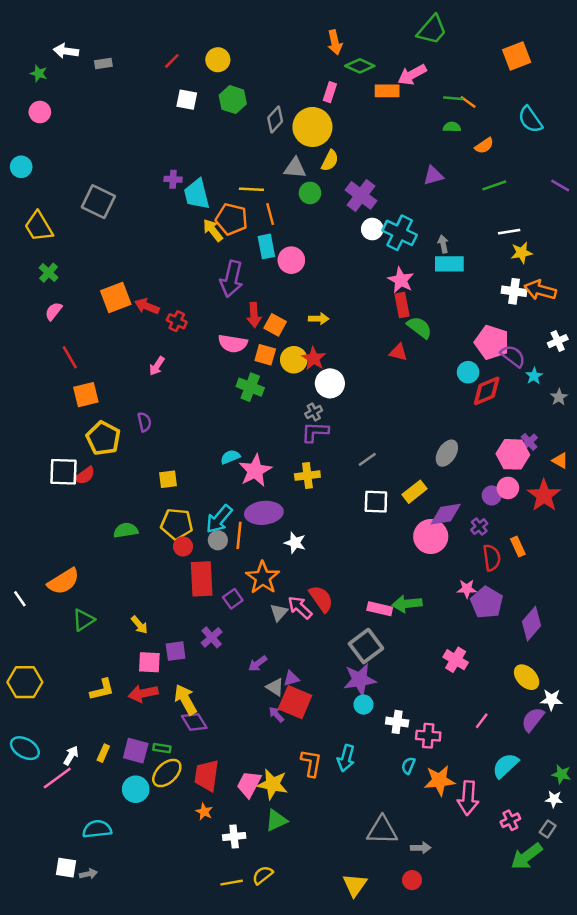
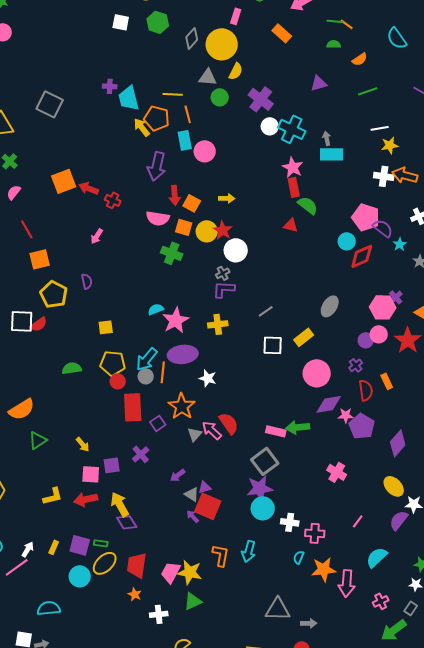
orange rectangle: (387, 91) -> (282, 33), moved, turned 42
purple diamond: (446, 514) -> (329, 404), moved
cyan circle: (363, 705) -> (263, 508), size x1.5

